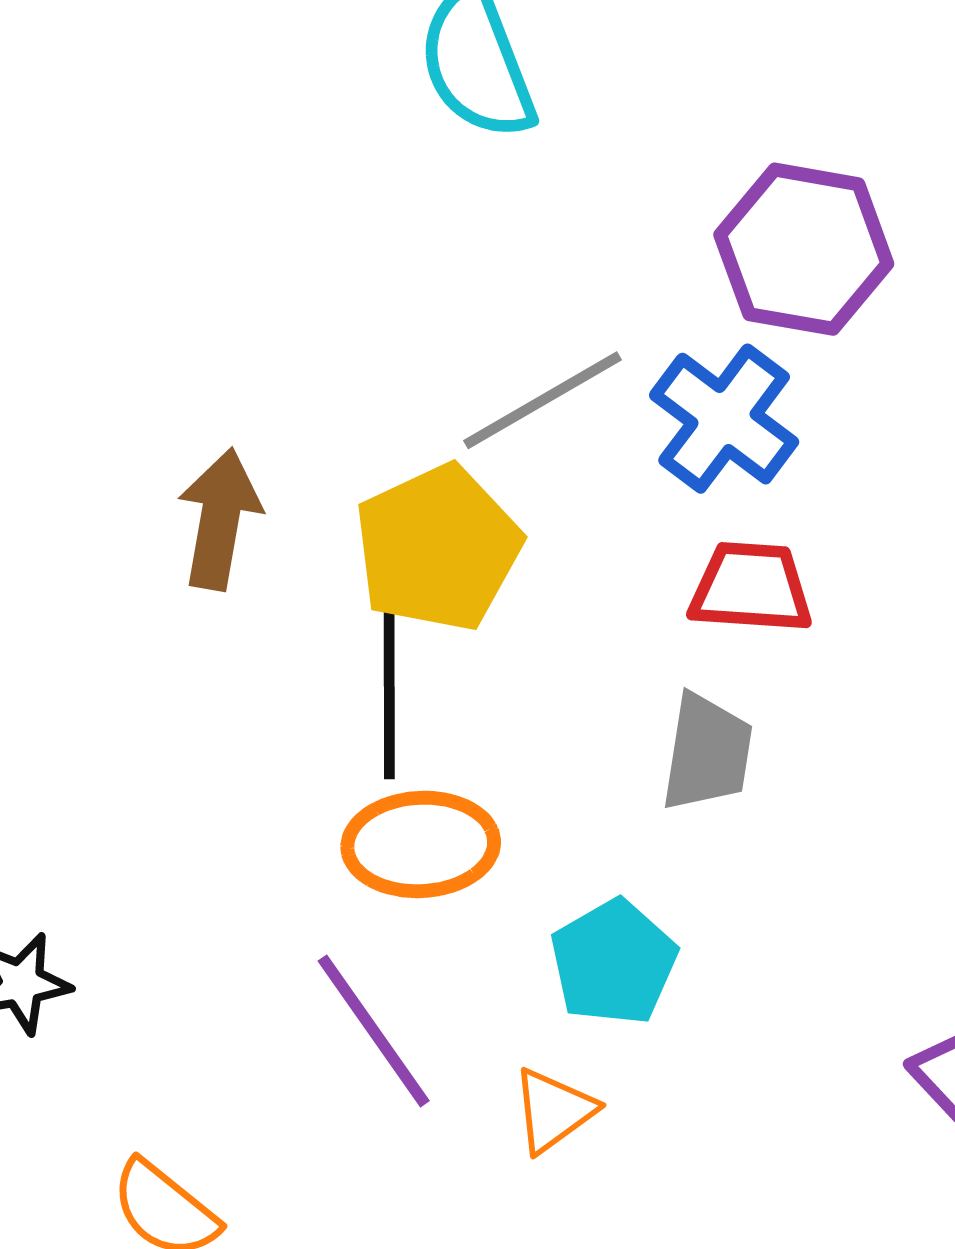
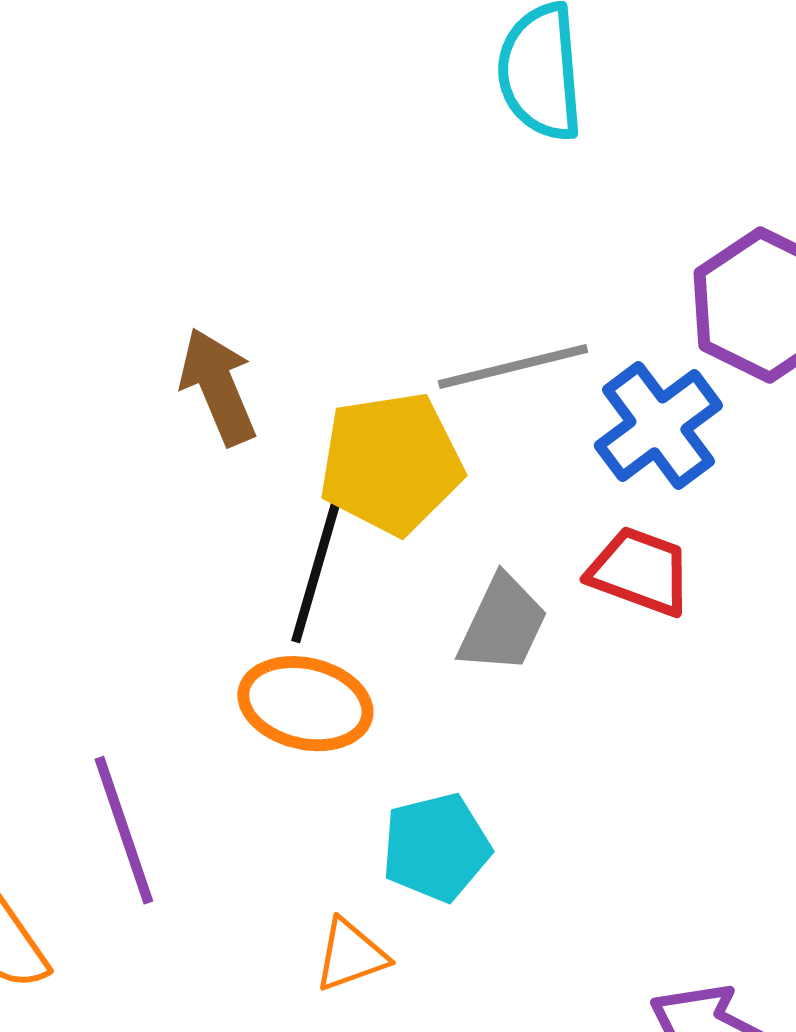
brown arrow: (220, 519) -> (218, 387), turned -49
gray trapezoid: (707, 753) -> (503, 624), moved
purple line: (374, 1031) -> (124, 830), moved

